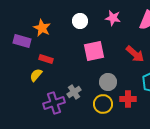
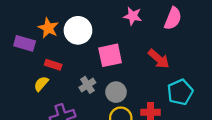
white circle: (80, 21) -> (78, 30), moved, size x1.5
gray circle: (108, 82) -> (116, 92), moved
gray cross: (74, 92) -> (87, 85), moved

